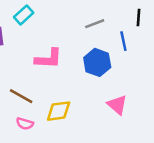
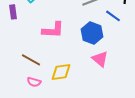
blue line: (123, 41) -> (113, 16), turned -42
pink triangle: (117, 105) -> (100, 59), moved

